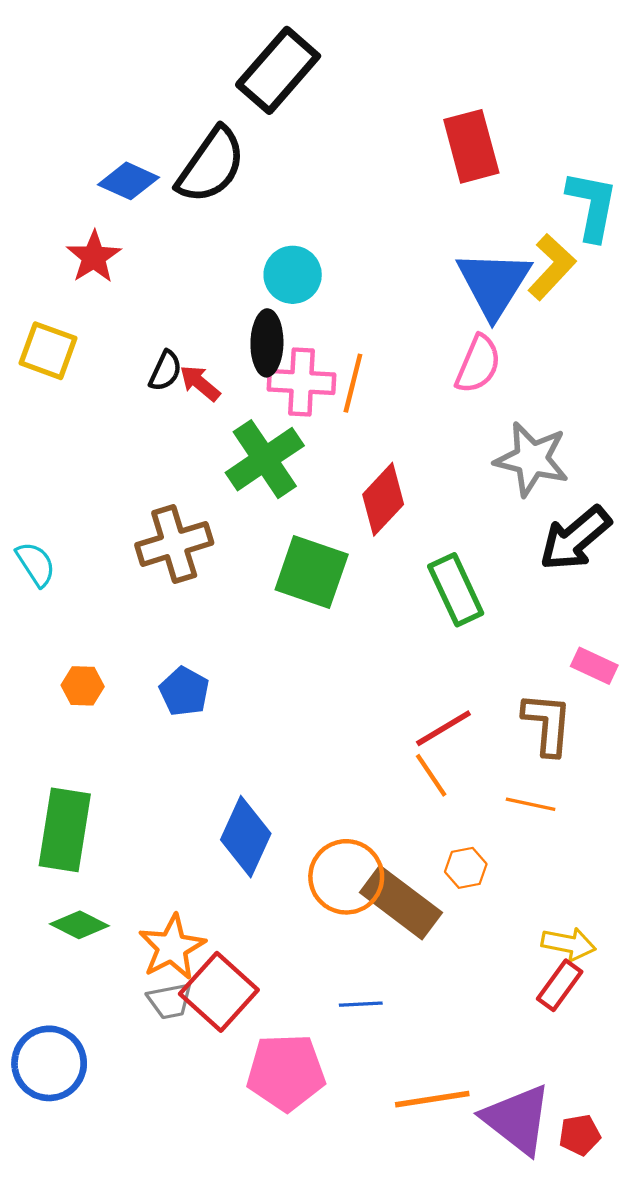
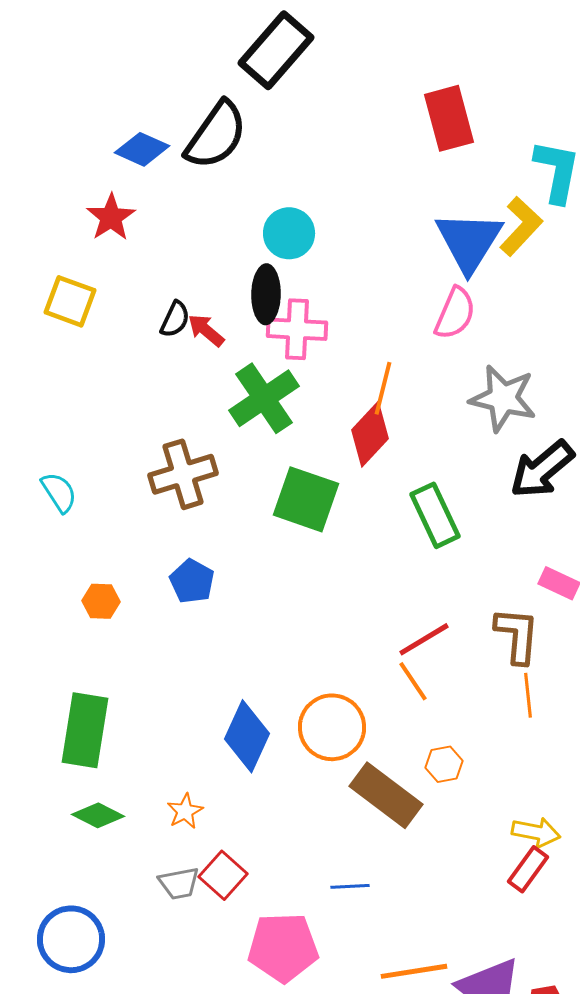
orange line: (353, 383) -> (383, 388), moved
blue pentagon: (184, 691) -> (192, 581), moved
orange line: (531, 804) -> (528, 695), moved, turned 72
orange circle: (346, 877) -> (332, 727), moved
orange star: (172, 947) -> (185, 811), moved, size x0.6
red square: (219, 992) -> (223, 875), size x0.7

